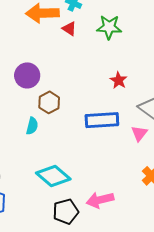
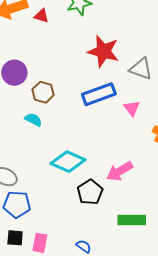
red star: (119, 80) -> (103, 51), size x1.8
cyan semicircle: (32, 126) -> (33, 120), turned -60
pink triangle: (139, 133) -> (132, 108), moved

